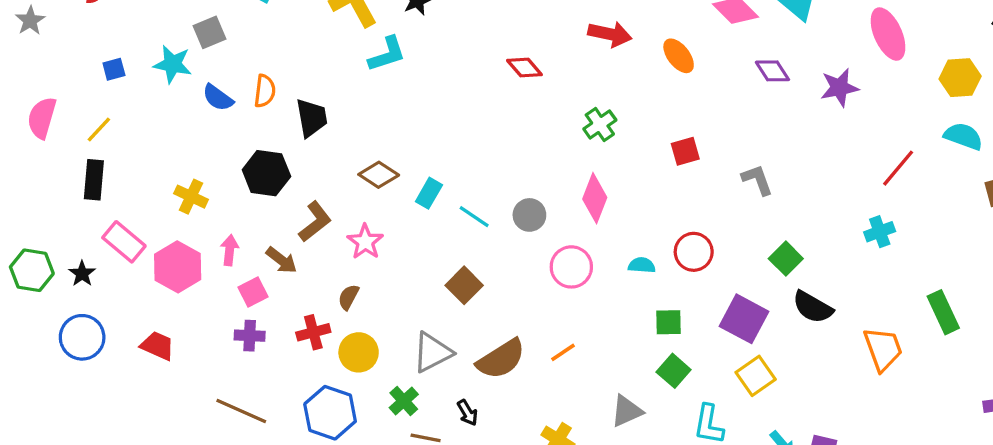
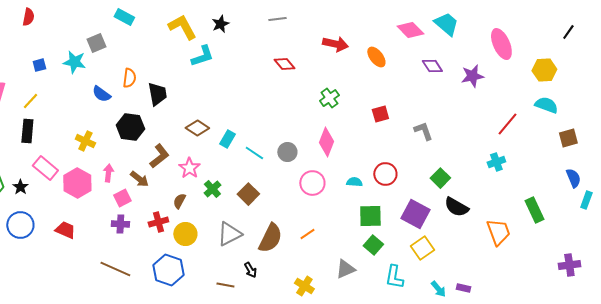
blue semicircle: (218, 98) -> (101, 94), moved
green square: (669, 322) -> (370, 216), size x1.4
brown semicircle: (501, 359) -> (270, 238), turned -32
green cross: (404, 401) -> (212, 189), moved

